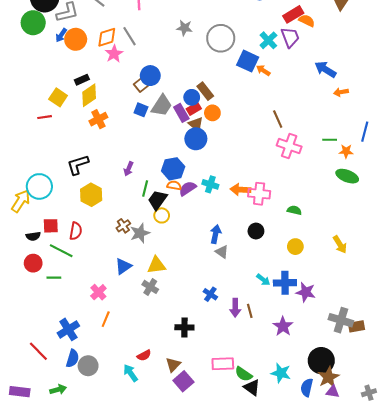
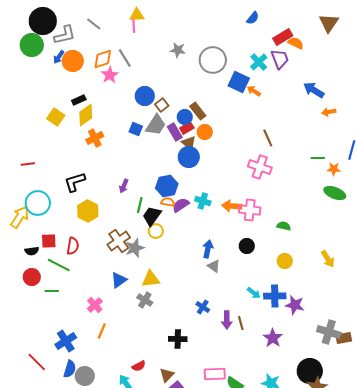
brown square: (141, 85) -> (162, 105), moved
red line: (45, 117) -> (28, 164), moved
pink cross: (289, 146) -> (260, 167), moved
brown cross: (123, 226) -> (119, 241), size x1.6

